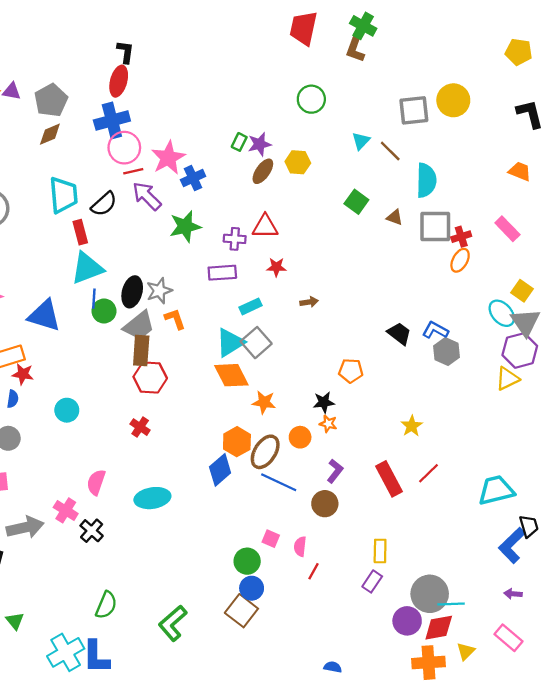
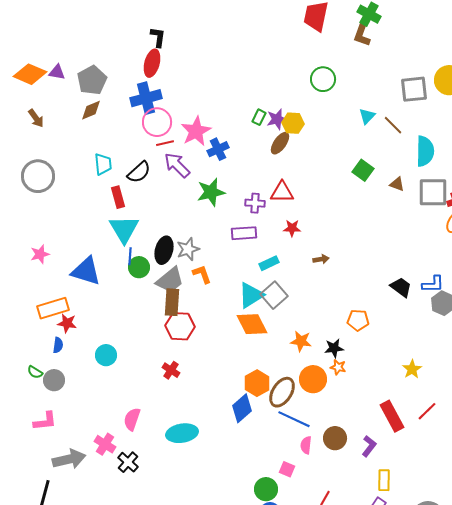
yellow hexagon: (298, 162) -> (293, 123), moved
cyan trapezoid: (63, 195) -> (103, 164), size x0.7
cyan triangle: (87, 268) -> (124, 229), turned -40
blue L-shape: (435, 330) -> (433, 284), turned 150
orange star: (264, 402) -> (301, 341), moved
orange circle: (300, 437) -> (313, 379), size x1.4
purple L-shape: (335, 471) -> (369, 446), moved
pink semicircle: (300, 546) -> (306, 445), moved

